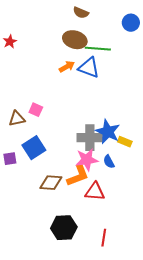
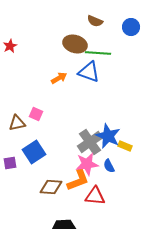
brown semicircle: (81, 13) -> (95, 21), moved
orange arrow: (67, 67) -> (59, 78), moved
gray cross: (90, 138) -> (90, 142), turned -35

